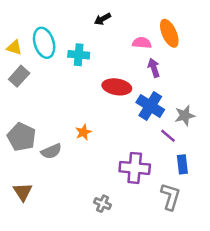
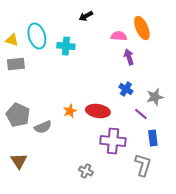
gray rectangle: (19, 76) -> (16, 64), turned 42
red ellipse: (117, 87) -> (98, 111), moved
blue cross: (150, 106) -> (126, 89), size x0.6

